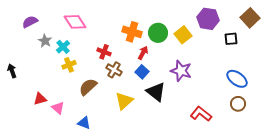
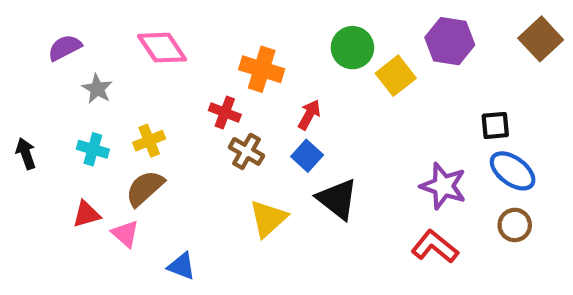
orange cross: (132, 32) -> (262, 69), moved
green circle: (158, 33) -> (352, 48), moved
black square: (231, 39) -> (495, 125), moved
cyan cross: (63, 47) -> (93, 149), moved, turned -32
purple star: (181, 71) -> (443, 186), moved
brown semicircle: (88, 87) -> (145, 188), moved

